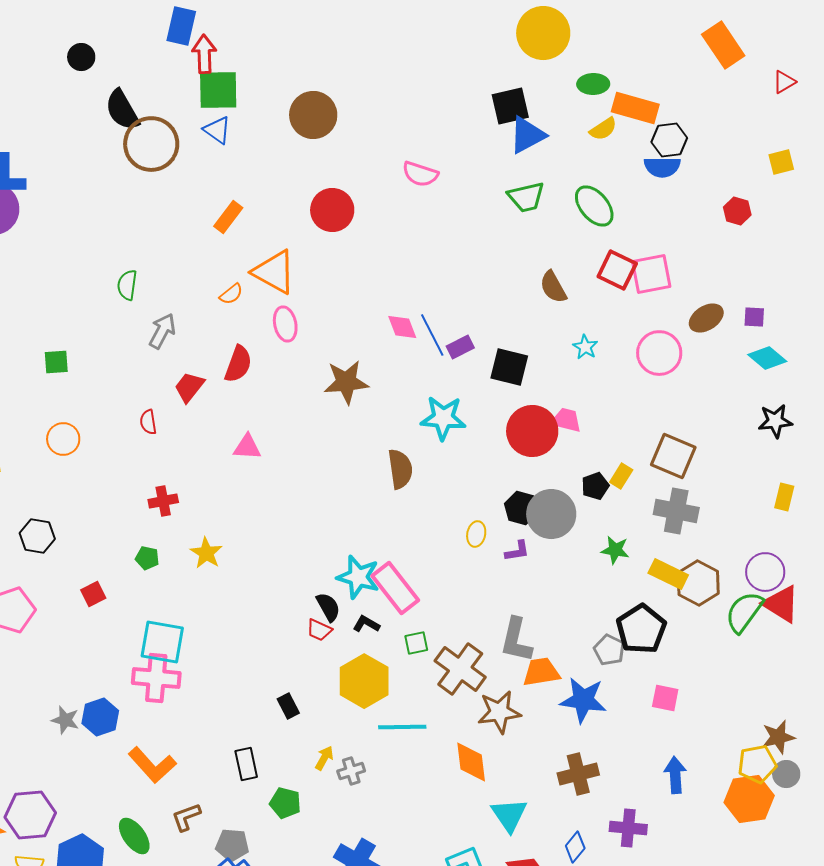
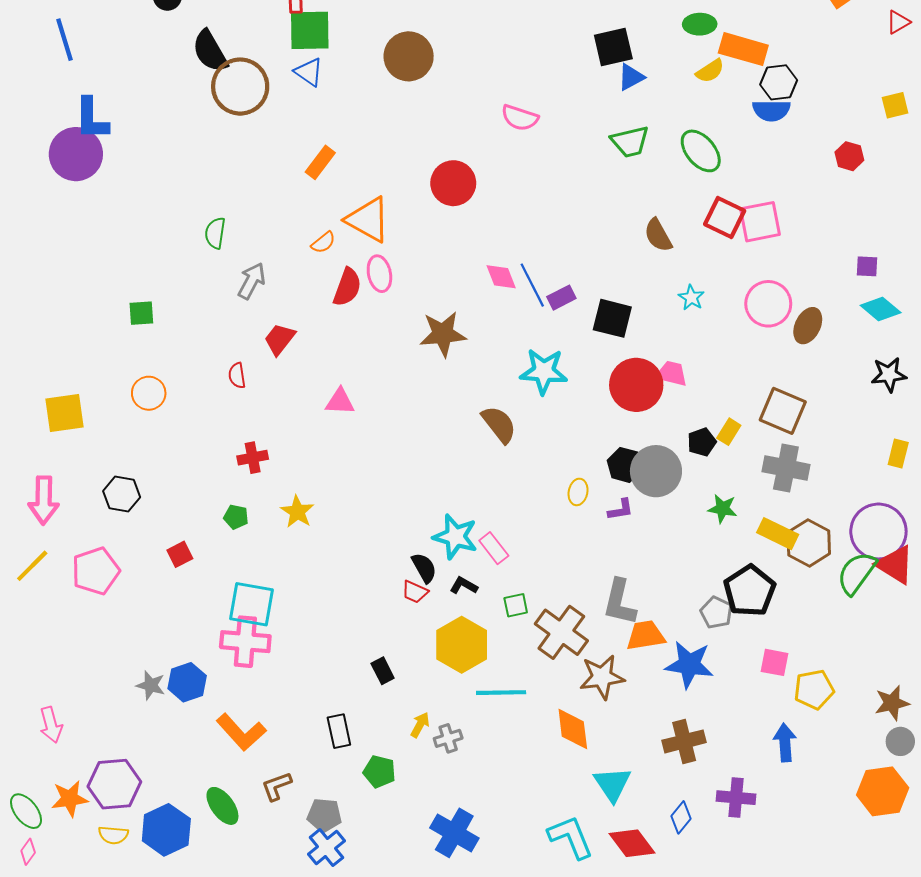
blue triangle: (527, 135) -> (631, 77), size x0.7
red circle: (332, 210) -> (453, 183), moved
brown ellipse: (706, 318) -> (808, 326), moved, turned -32
red semicircle: (238, 364) -> (347, 287), moved
brown semicircle: (400, 469) -> (499, 424), turned -30
purple circle: (765, 572) -> (878, 531), size x1.4
pink rectangle: (395, 588) -> (494, 548), size x0.6
yellow pentagon: (757, 764) -> (814, 689), moved
orange hexagon: (749, 799) -> (883, 791), moved

